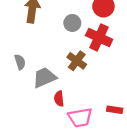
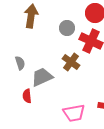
red semicircle: (59, 99) -> (27, 96), moved

